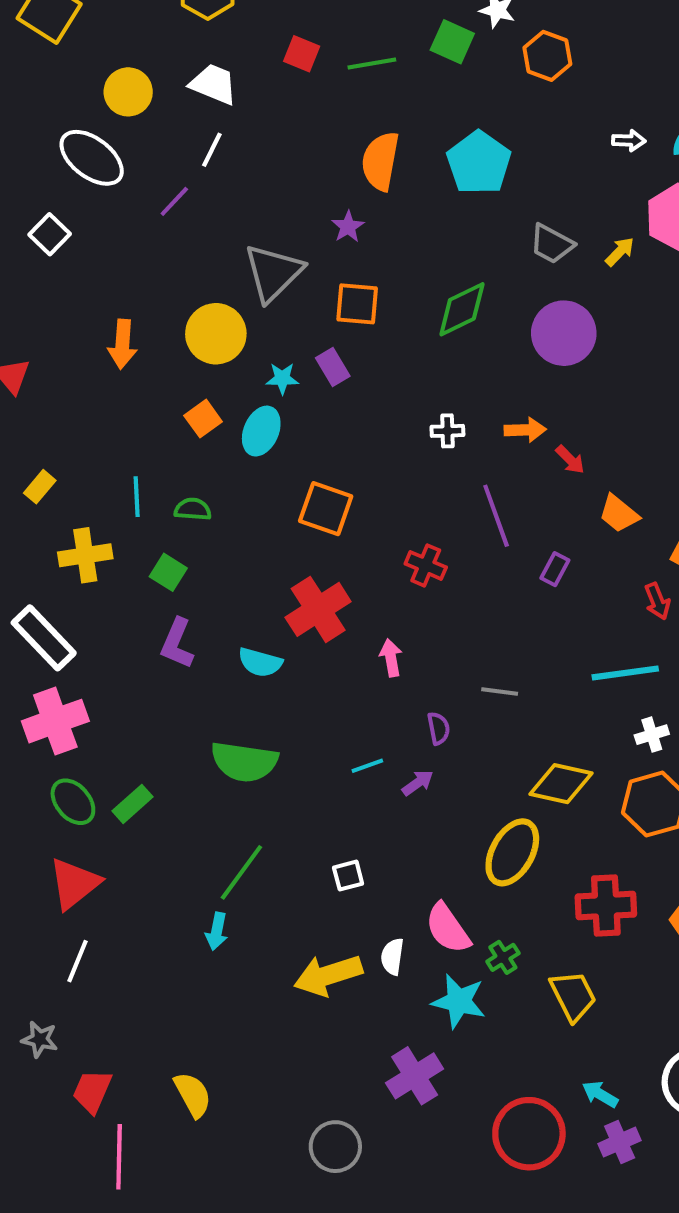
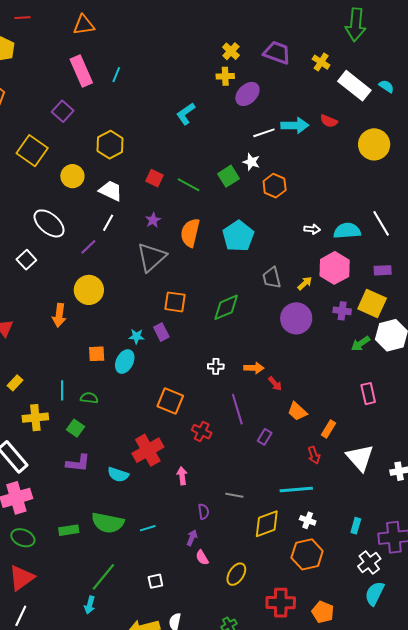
green square: (452, 42) -> (228, 176), turned 30
green line: (372, 63) -> (189, 185), turned 35
yellow circle: (128, 92) -> (72, 176), moved
purple star: (348, 227) -> (153, 220), moved
gray trapezoid: (552, 244) -> (272, 278), turned 45
gray triangle: (273, 273) -> (151, 257), moved
purple circle: (564, 333) -> (296, 318), moved
yellow circle: (216, 334) -> (89, 290), moved
orange square: (203, 419) -> (97, 354), turned 30
orange square: (326, 509) -> (170, 401), moved
purple L-shape: (177, 643) -> (78, 463), turned -110
white cross: (652, 735) -> (308, 520), turned 35
cyan line: (367, 766) -> (148, 528), moved
purple arrow: (418, 783) -> (192, 538), turned -35
yellow diamond: (561, 784) -> (267, 524), moved, turned -36
green ellipse: (73, 802) -> (23, 538), turned -30
green rectangle: (132, 804) -> (69, 530), moved, turned 30
yellow ellipse: (512, 852) -> (236, 574), size x0.7
pink semicircle: (448, 928) -> (202, 558), moved, size x0.6

